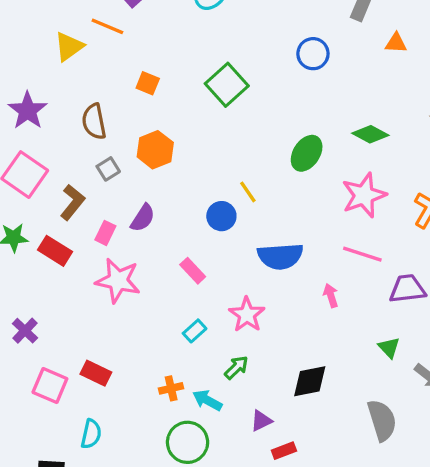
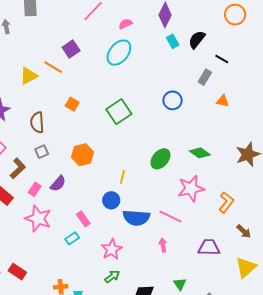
orange hexagon: (155, 150) -> (83, 155), moved
yellow line: (248, 192) -> (122, 177), turned 40
blue circle: (221, 216) -> (111, 200), moved
pink line: (362, 254) -> (170, 216), moved
cyan rectangle: (195, 331) -> (72, 238), moved
green triangle: (389, 347) -> (180, 284), moved
green arrow: (236, 368) -> (112, 276), moved

